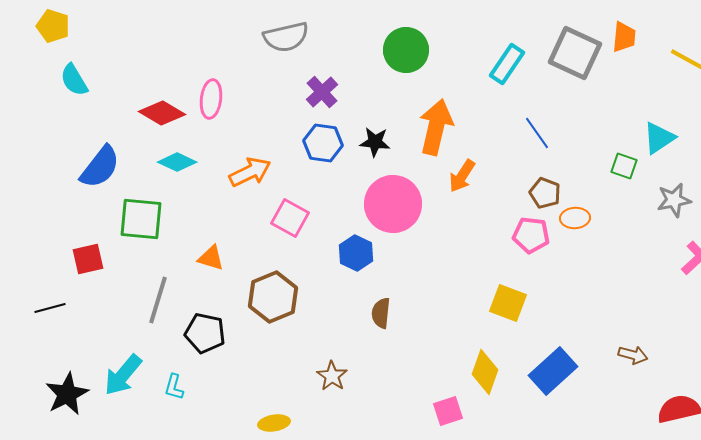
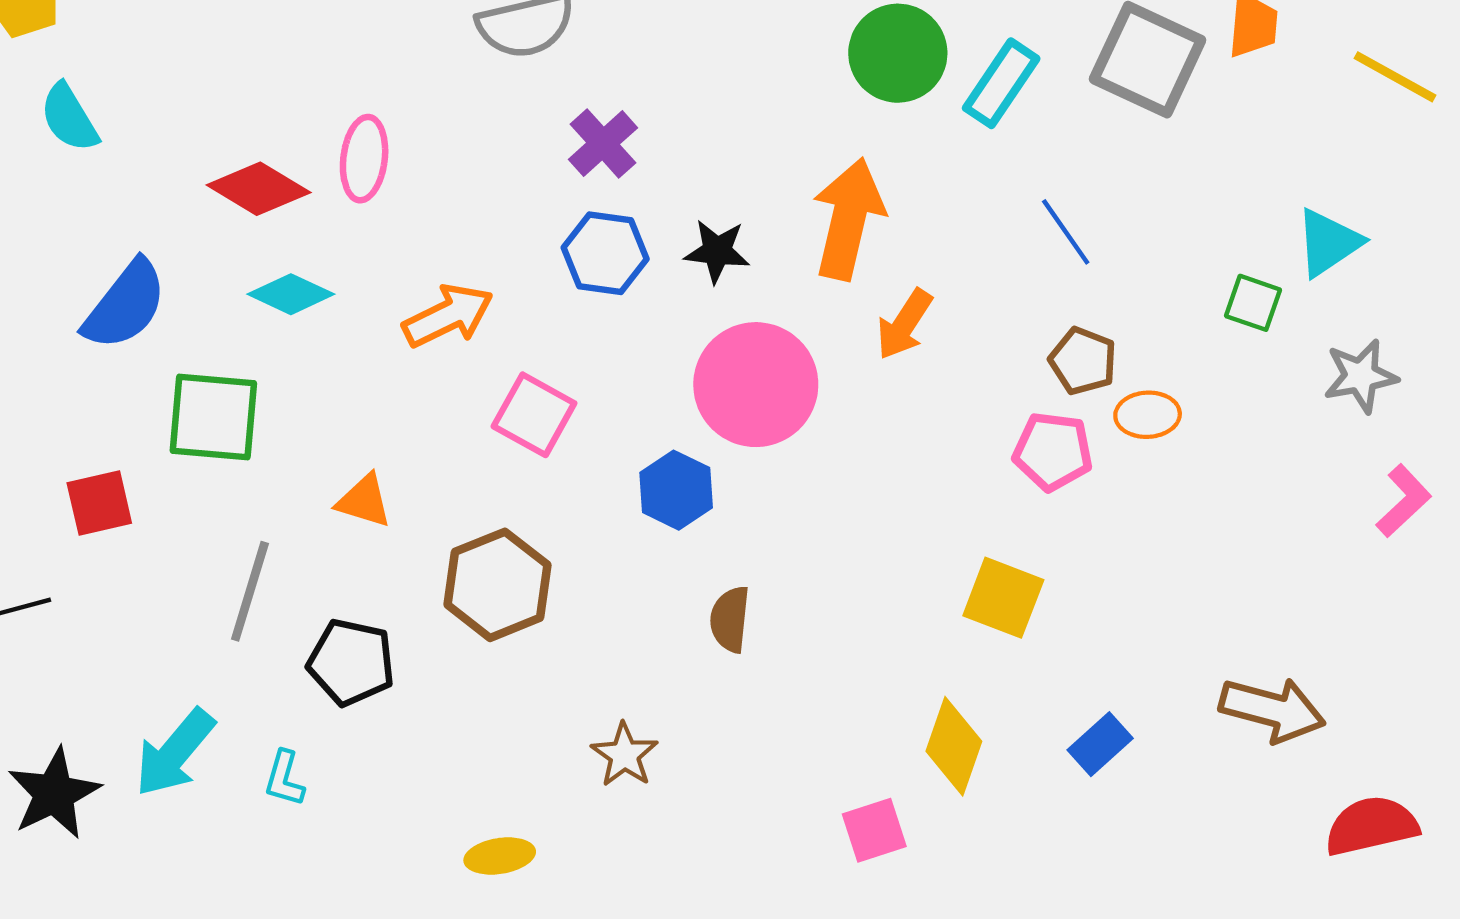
green circle: (406, 50) -> (898, 53), moved
brown arrow: (633, 355) -> (1272, 710), size x1.6
blue rectangle: (553, 371) -> (1100, 744), size x0.6

